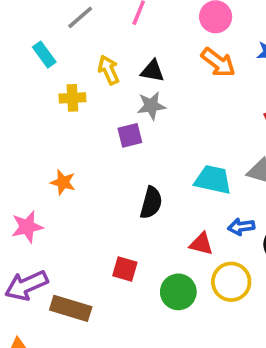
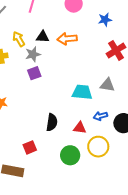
orange arrow: (218, 62) -> (67, 39), moved, turned 144
gray star: (151, 106) -> (33, 54), moved
black semicircle: (151, 203) -> (52, 122), moved
red square: (125, 269) -> (30, 147), moved, turned -32

